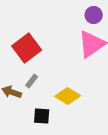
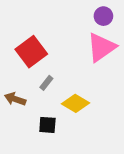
gray rectangle: (32, 81) -> (46, 83), moved

